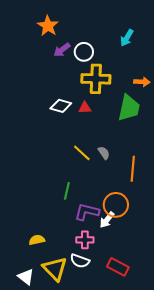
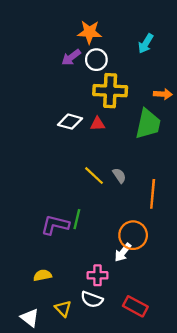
orange star: (48, 26) -> (89, 32), moved, turned -30
purple L-shape: (87, 212) -> (55, 225), moved
yellow triangle: (55, 269) -> (63, 309), size x0.6

